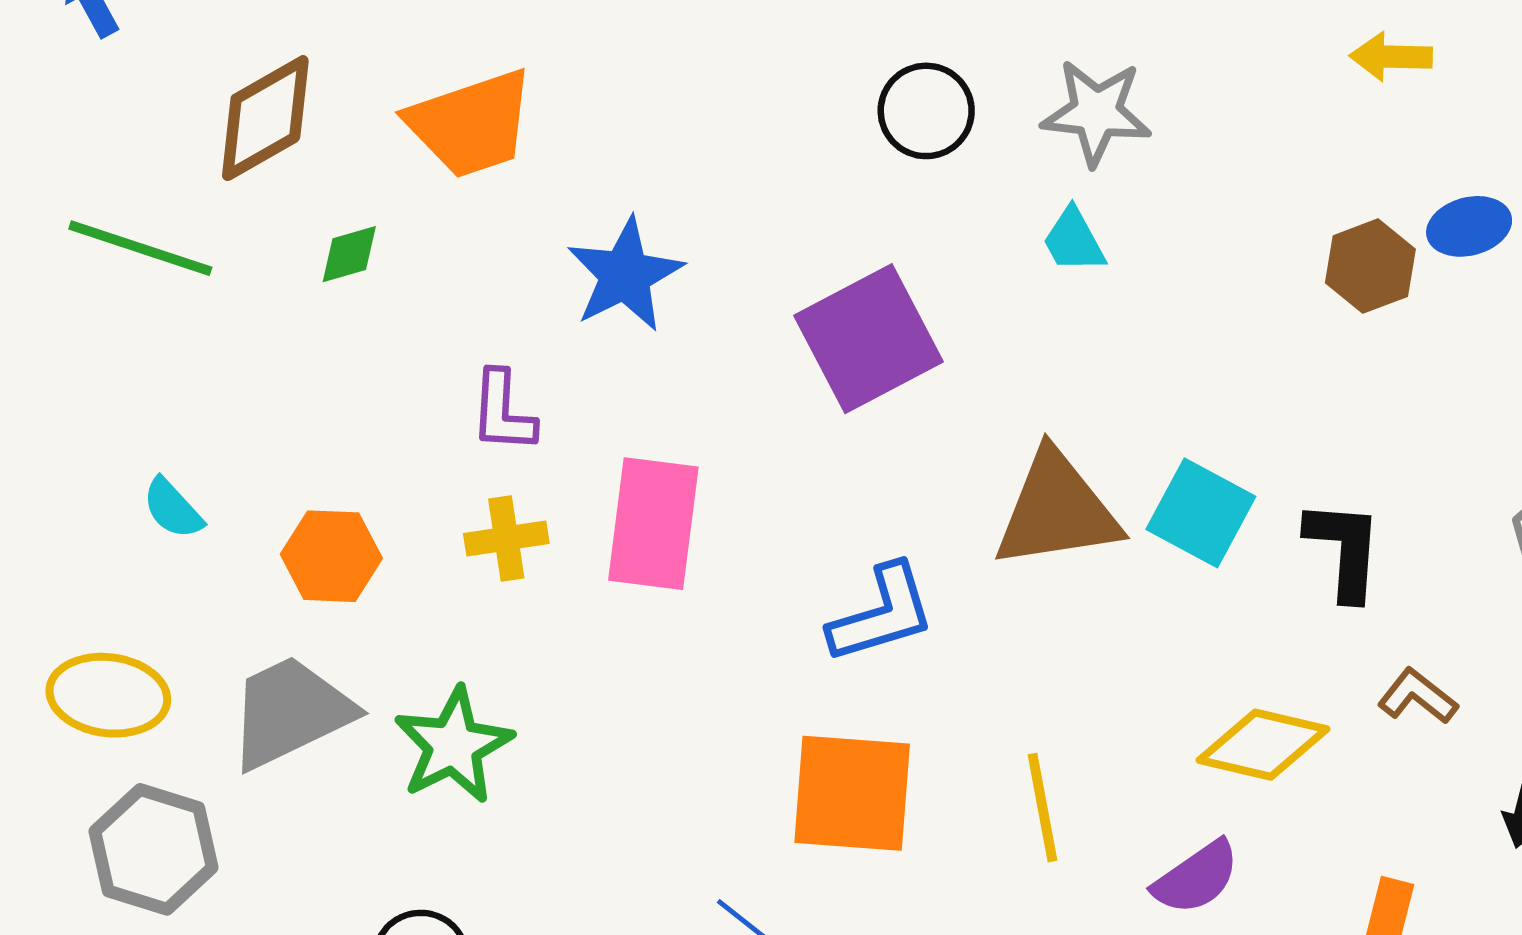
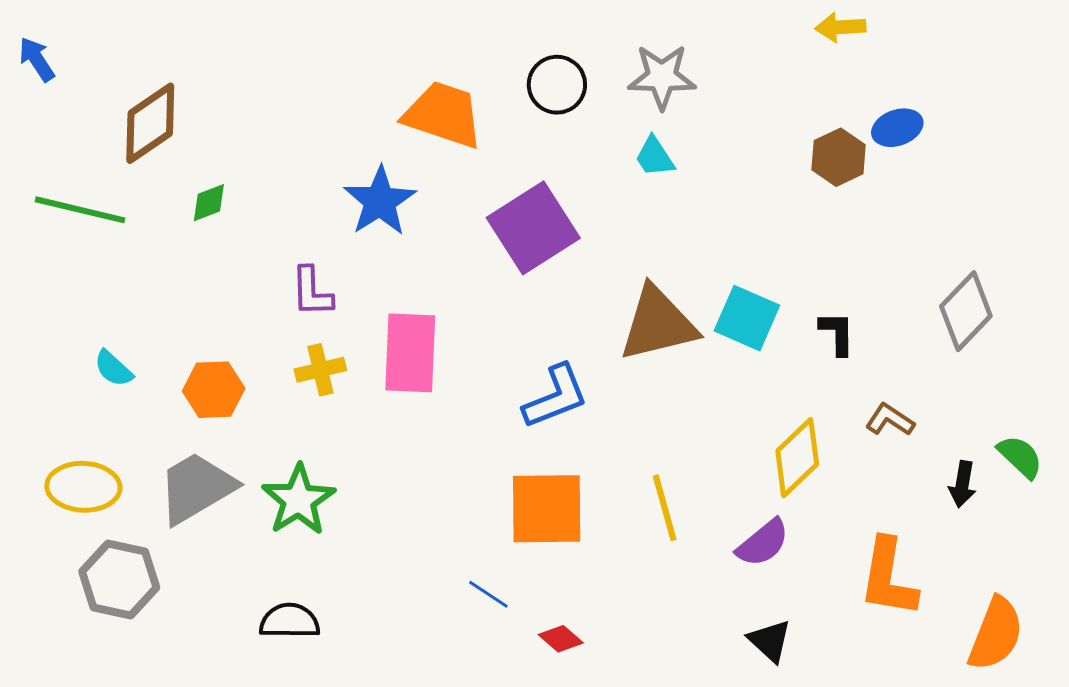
orange trapezoid: (471, 124) -> (443, 115), moved, turned -138
black L-shape: (1344, 550) -> (837, 333), size x0.7
yellow diamond: (1263, 745) -> (797, 458), turned -52

